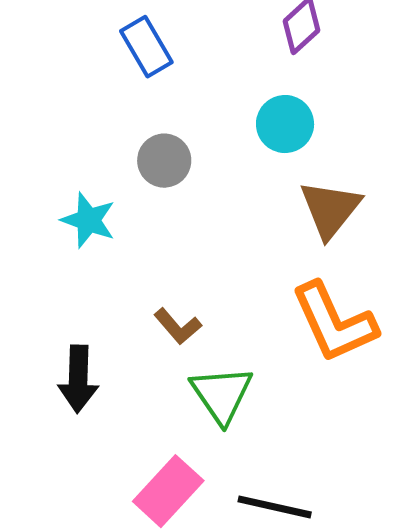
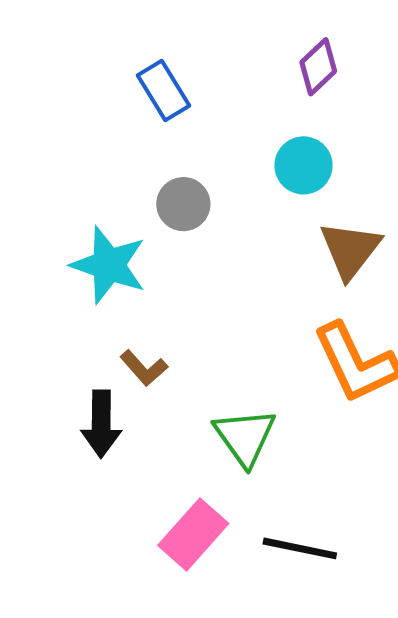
cyan star: (88, 220) -> (109, 265), size x1.4
brown L-shape: (178, 326) -> (144, 368), moved

